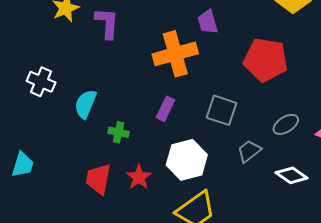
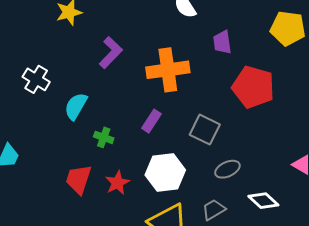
purple trapezoid: (208, 22) -> (222, 42), moved
purple L-shape: (107, 23) -> (111, 53), moved, turned 32
gray ellipse: (286, 124) -> (227, 169), moved
gray trapezoid: (249, 151) -> (214, 210), moved

